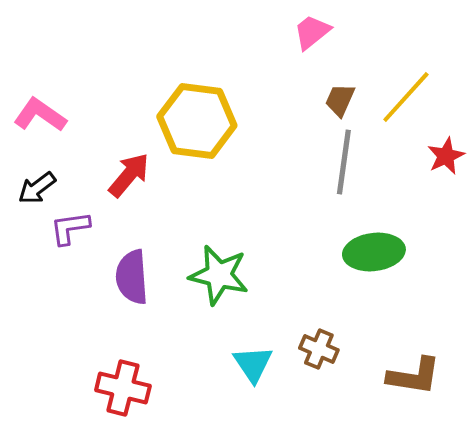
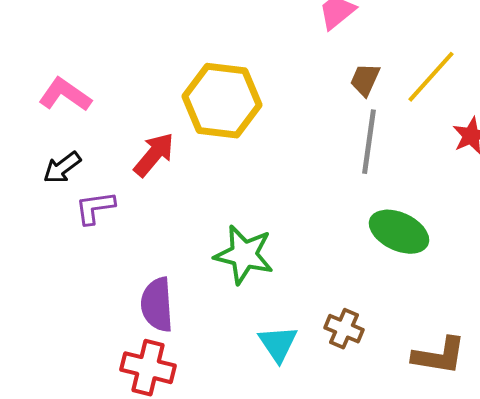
green ellipse: (374, 252) -> (399, 232), turned 32
purple semicircle: (132, 277) -> (157, 305), moved

